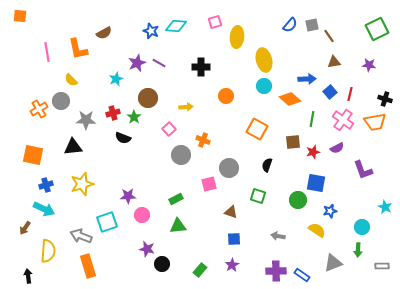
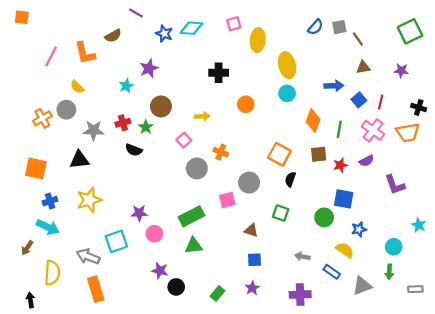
pink line: (47, 52) -> (51, 56), turned 36
purple line: (159, 63) -> (136, 13), moved
orange diamond: (290, 99) -> (313, 121), moved, turned 70
orange square: (257, 129) -> (279, 154), moved
green rectangle: (176, 199) -> (191, 216), size x1.6
blue rectangle: (302, 275) -> (332, 272), moved

